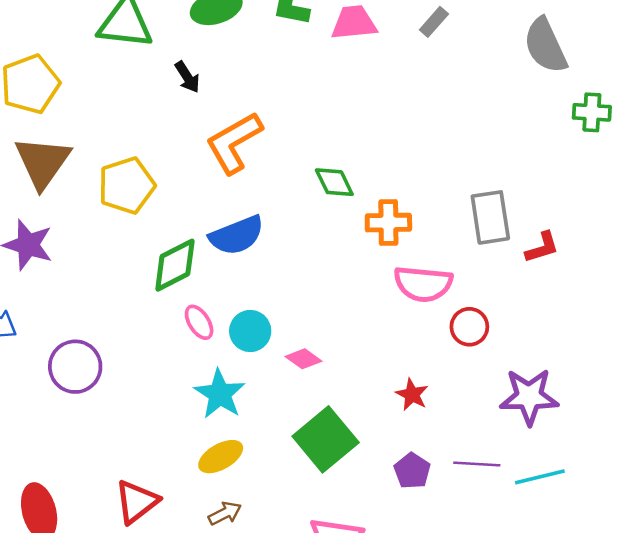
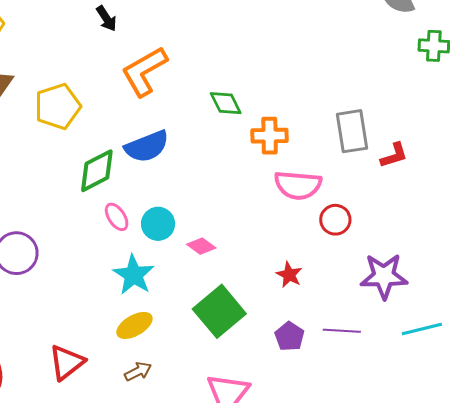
cyan line: (540, 477) -> (422, 329), moved

